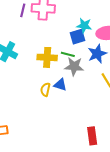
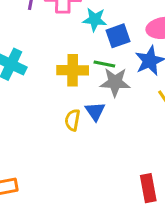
cyan star: (84, 26) -> (95, 20), moved
blue triangle: (60, 85) -> (95, 111), turned 40

